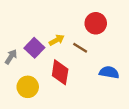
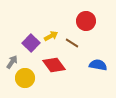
gray arrow: (11, 57) -> (12, 62), moved
red diamond: (60, 72) -> (54, 65), turned -45

